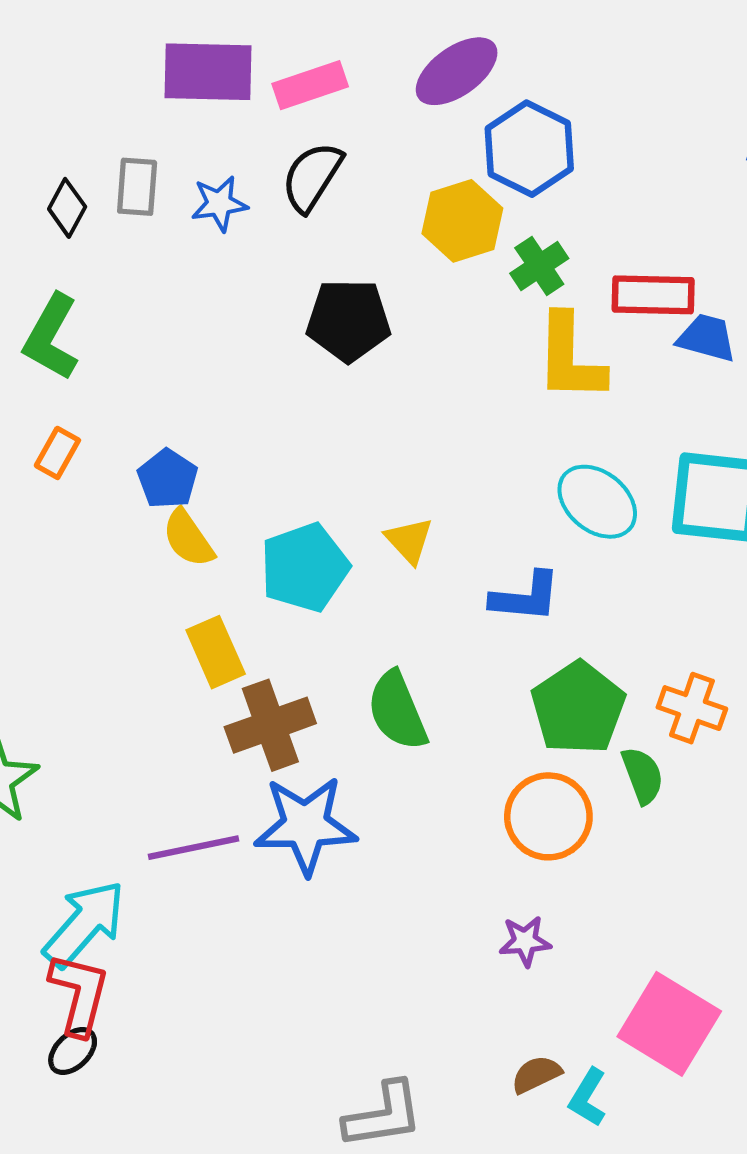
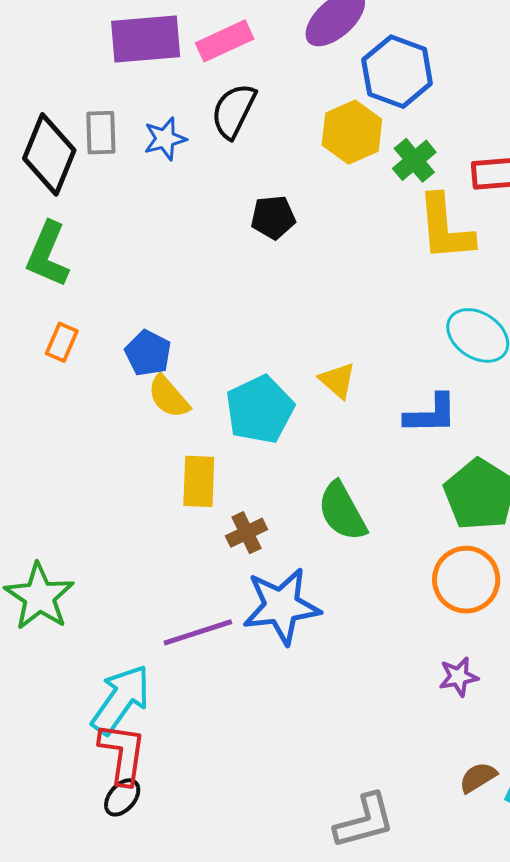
black diamond: (67, 208) -> (49, 154), size x1.8
black pentagon: (348, 320) -> (273, 217), size x0.7
yellow rectangle: (216, 652) -> (199, 481), turned 32
brown cross: (270, 725) -> (246, 533), size x0.6

